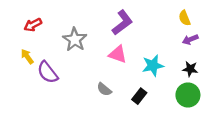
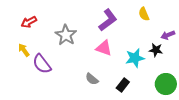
yellow semicircle: (185, 18) -> (144, 14), moved
black star: (190, 69) -> (156, 50), moved

